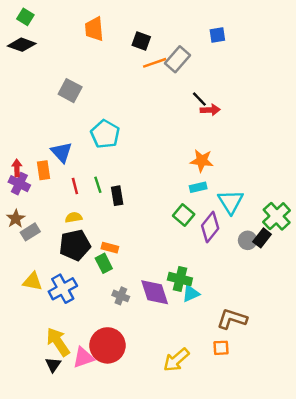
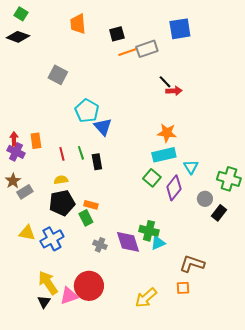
blue square: (217, 35) -> (180, 29), size x1.6
black square: (141, 41) -> (117, 34), turned -35
gray rectangle: (178, 59) -> (147, 49), turned 30
blue triangle: (62, 152) -> (103, 127), moved
cyan rectangle: (198, 187) -> (164, 155), size x1.6
cyan triangle: (231, 202) -> (191, 167), size x0.7
green cross: (277, 216) -> (229, 179), turned -30
black rectangle: (262, 238) -> (219, 213), moved

